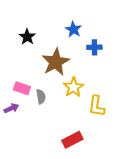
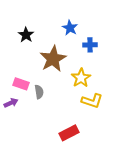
yellow star: (73, 87) -> (81, 78), moved
yellow L-shape: (97, 106) -> (92, 101), turned -80

